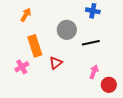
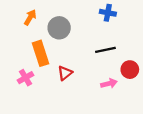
gray circle: (67, 30) -> (59, 28), moved
pink arrow: (94, 72) -> (109, 83), turned 56
red circle: (109, 85) -> (130, 70), moved

